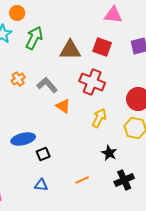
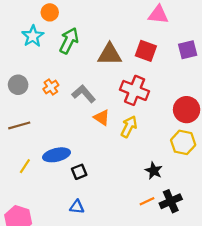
yellow arrow: (99, 118) -> (129, 127), moved
orange line: (82, 180) -> (147, 201), moved

